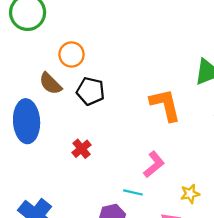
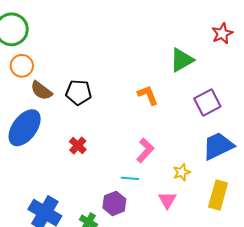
orange circle: (71, 54) -> (22, 66), moved
orange L-shape: (165, 105) -> (148, 95), size x0.7
blue ellipse: (27, 121) -> (25, 128), turned 48

